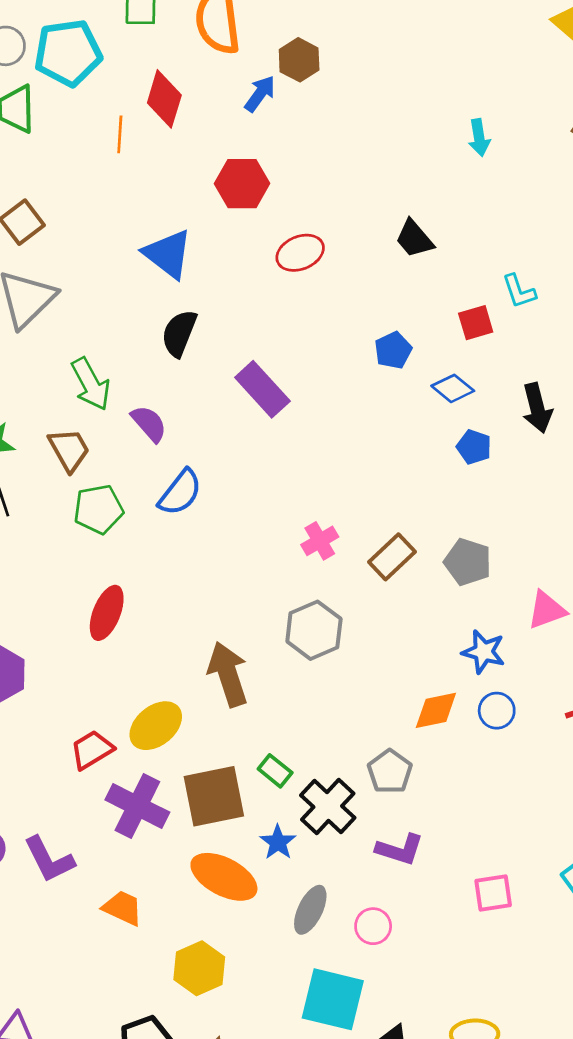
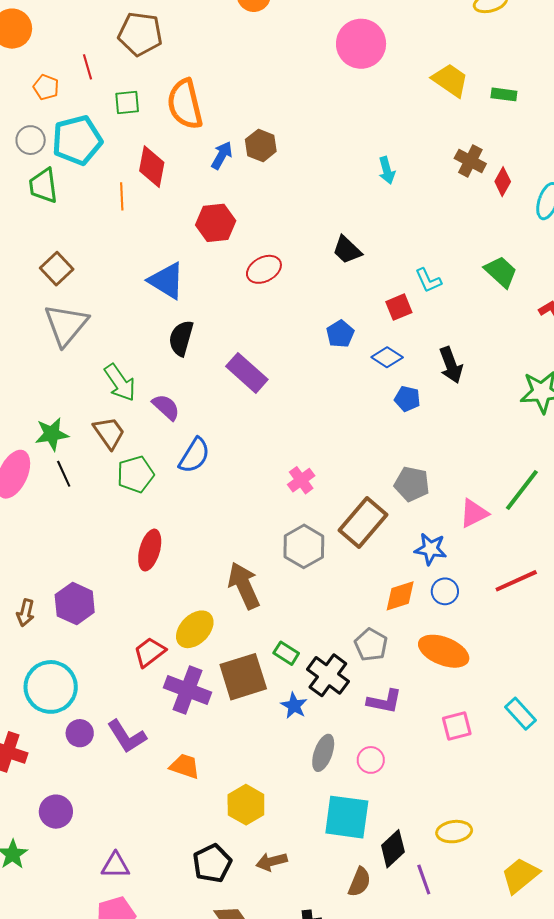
brown hexagon: (299, 60) -> (261, 145), moved
brown rectangle: (392, 557) -> (363, 523), moved, size x1.4
orange ellipse: (224, 877) -> (444, 651), moved

